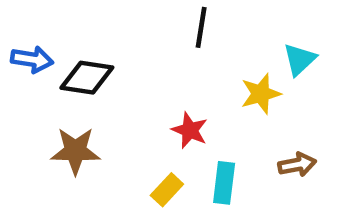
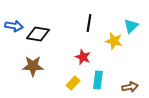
black line: (201, 27) -> (89, 23), moved
yellow star: (261, 94) -> (114, 41), turned 30
brown arrow: (297, 165) -> (130, 87), moved

